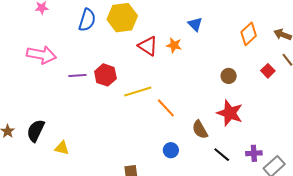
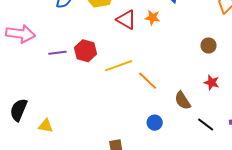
red star: (230, 113) -> (212, 82), size x0.6

